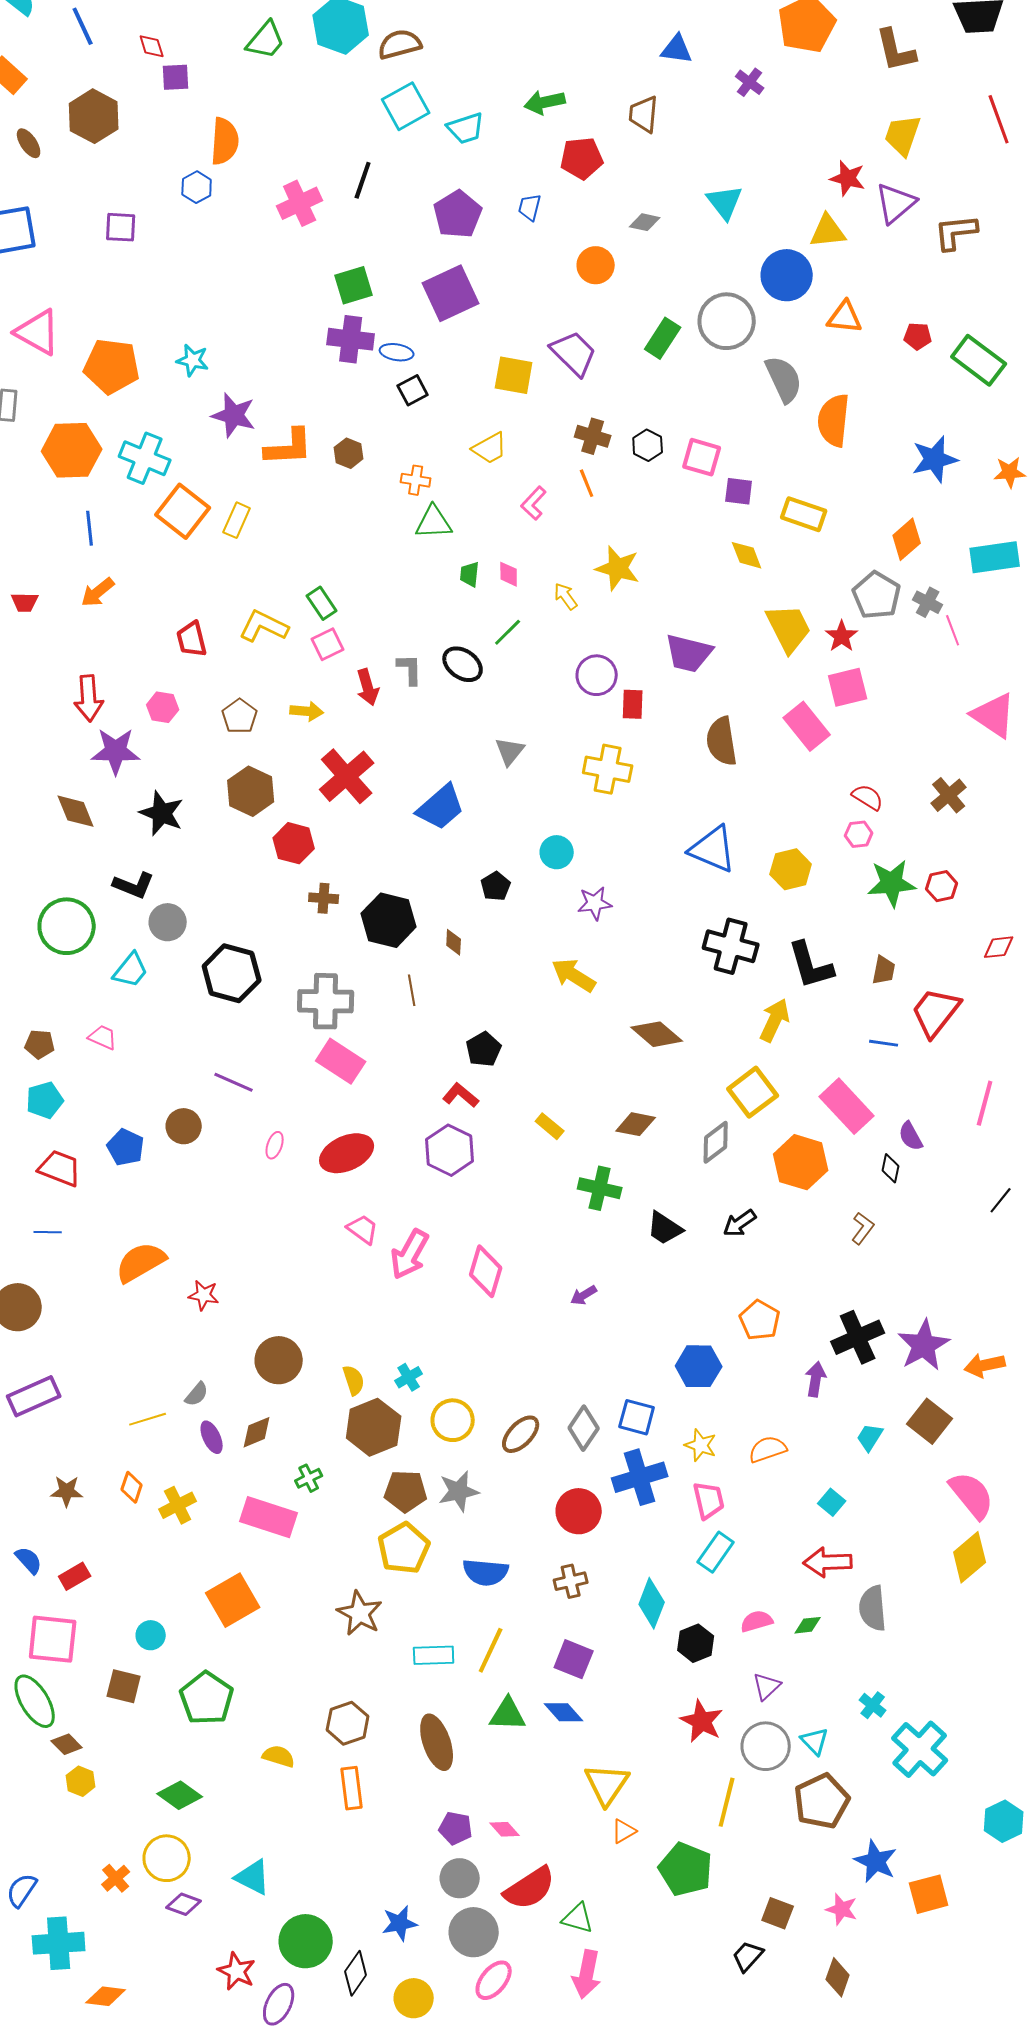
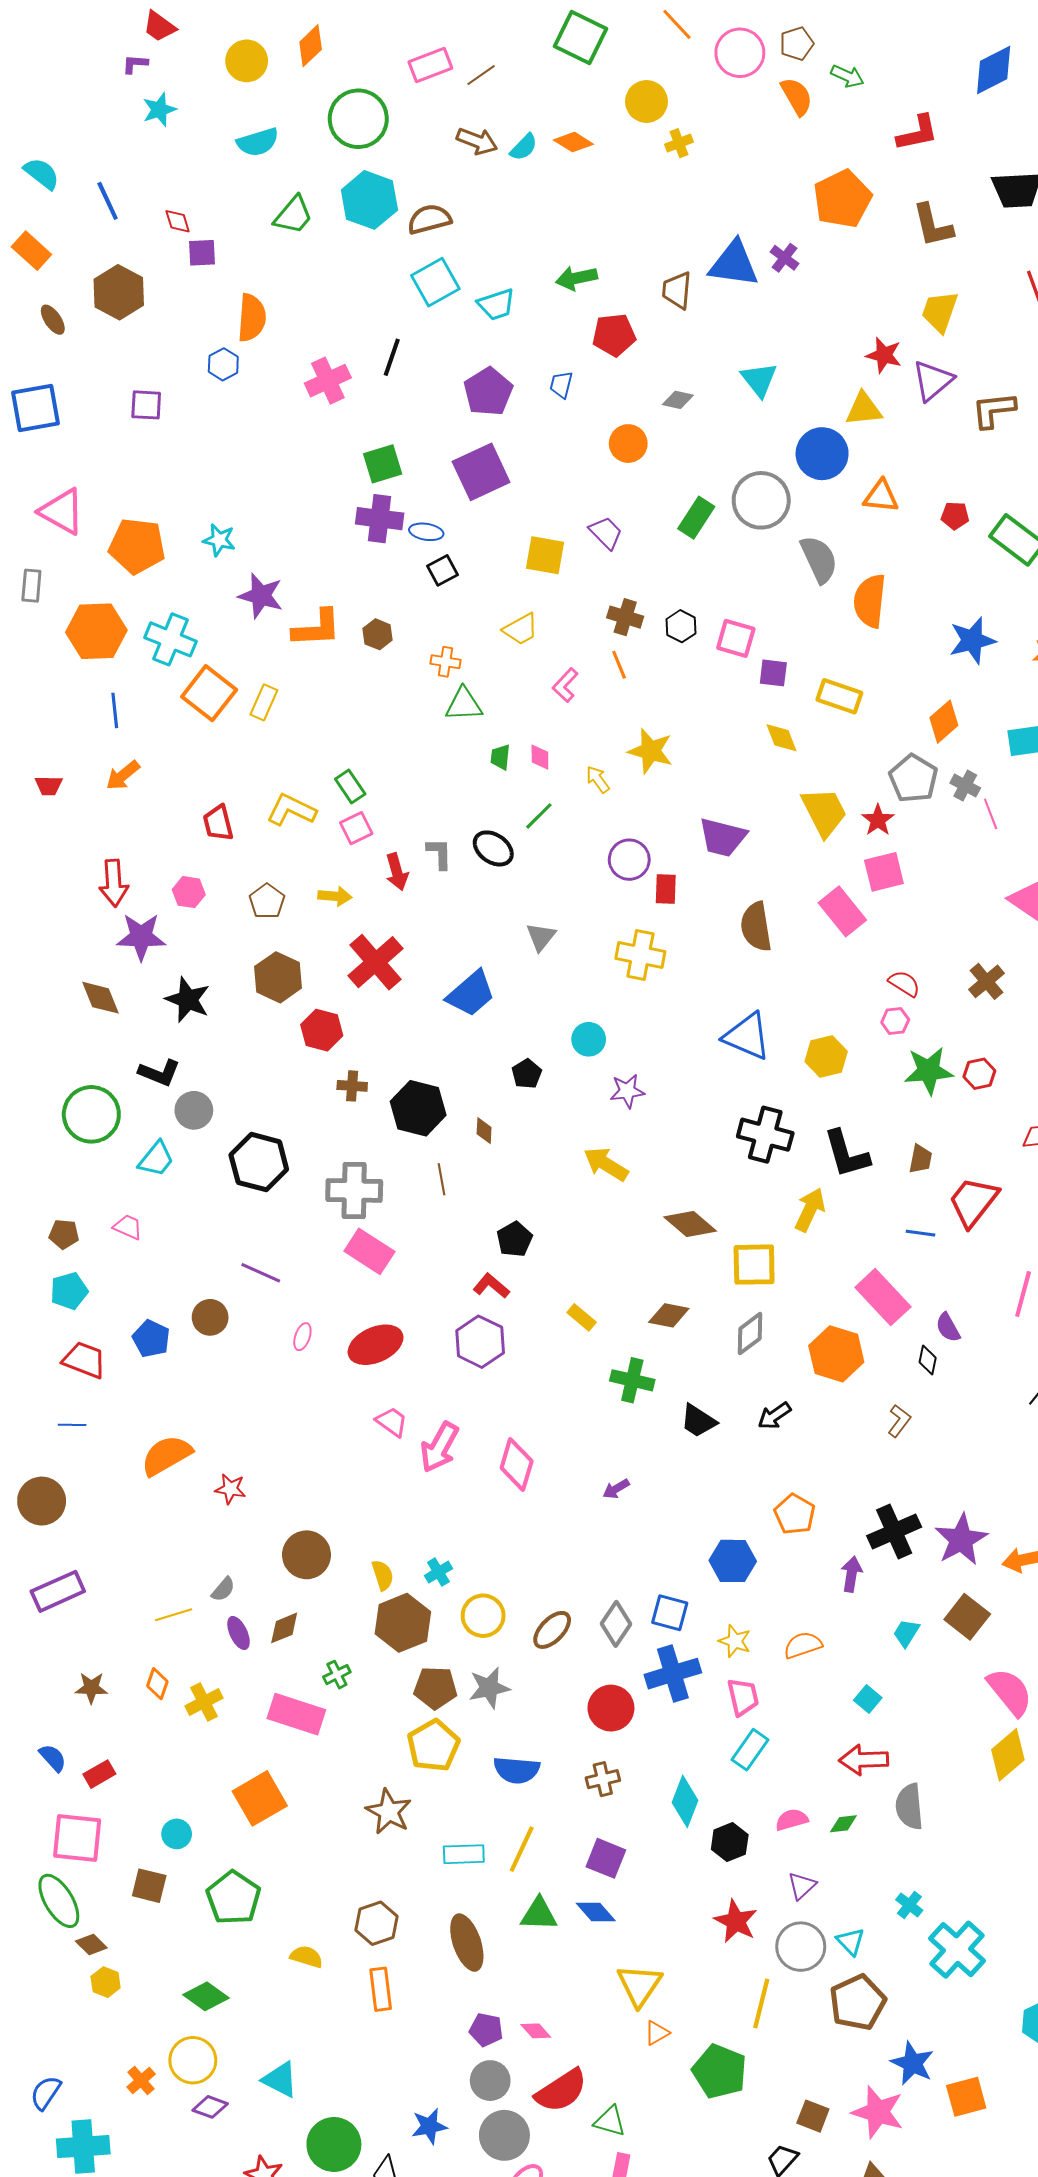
blue triangle: (677, 49) -> (734, 264), moved, size x1.6
purple trapezoid: (574, 353) -> (606, 533), size x0.7
yellow square: (753, 1092) -> (754, 1265), moved, turned 36
pink star: (842, 1909) -> (878, 2112), size x1.6

